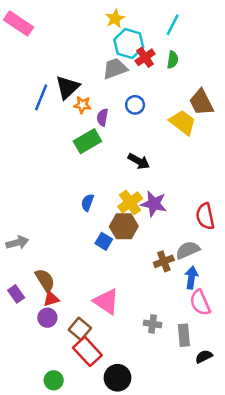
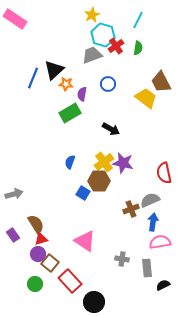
pink semicircle: (200, 303) -> (160, 242), turned 105
brown square: (80, 329) -> (50, 263), moved
green circle: (54, 380) -> (35, 284), moved

